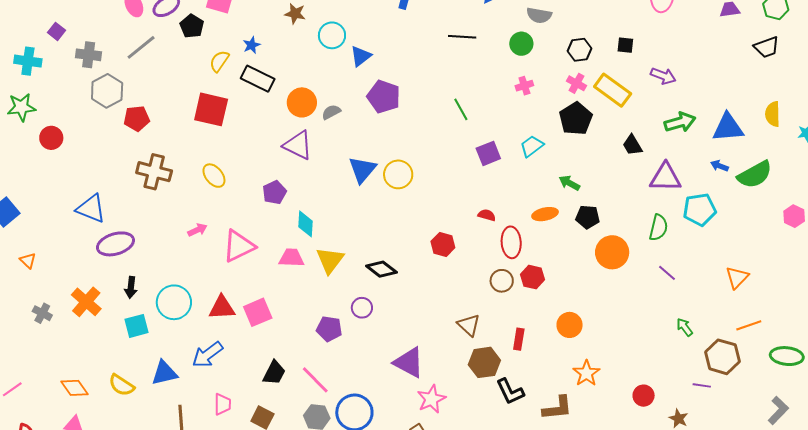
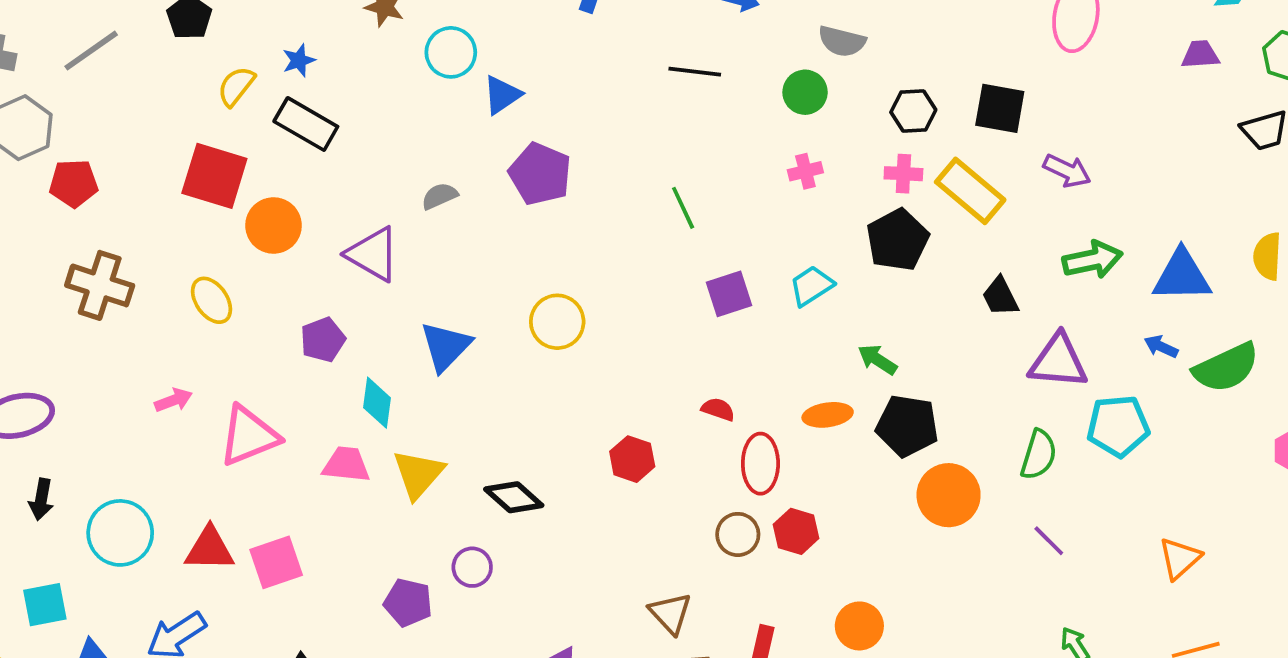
black square: (625, 45) -> (1000, 108), size x1.6
pink cross: (577, 83) -> (903, 174), turned -30
orange circle: (302, 102) -> (274, 226), moved
blue triangle: (362, 170) -> (446, 346), moved
black pentagon: (588, 217) -> (907, 426), size x1.4
cyan square: (136, 326) -> (45, 605), moved

